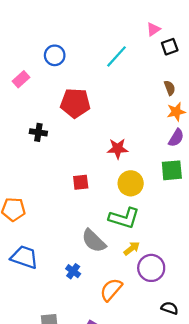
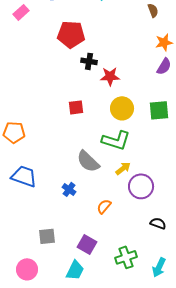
brown semicircle: (170, 88) -> (153, 10), moved
black cross: (38, 132) -> (89, 61), moved
green square: (172, 170) -> (159, 110), moved
orange semicircle: (111, 290) -> (104, 206), size x0.7

